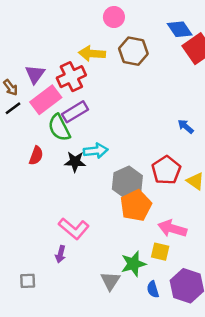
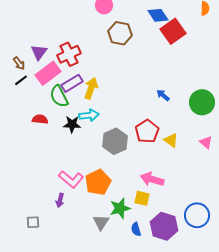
yellow arrow: (92, 53) -> (91, 88), moved, turned 105
red semicircle: (36, 156) -> (40, 119), turned -105
orange pentagon: (136, 205) -> (98, 182), moved

